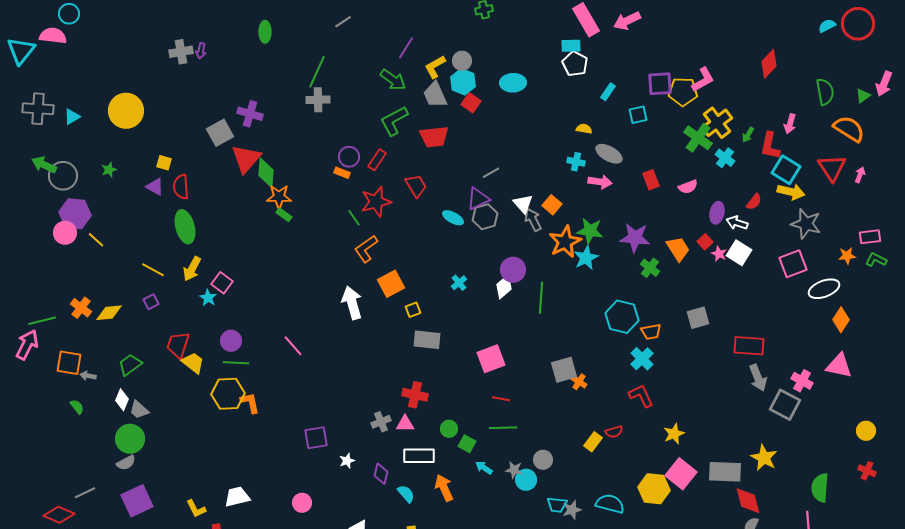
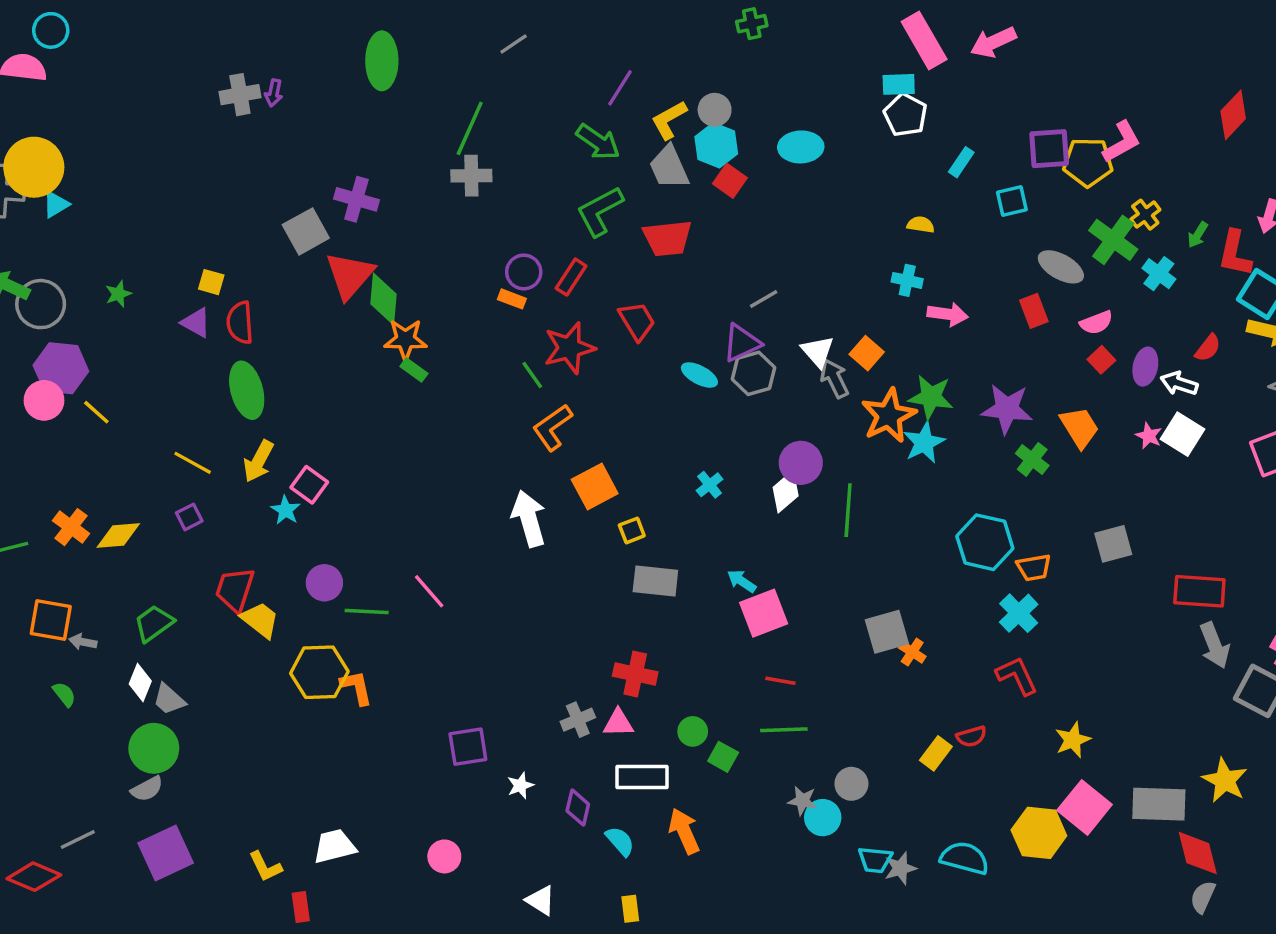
green ellipse: (265, 32) -> (382, 61), size x1.5
yellow circle: (126, 111) -> (34, 167), moved
yellow cross: (717, 123) -> (1145, 215), size x0.6
gray ellipse: (609, 154) -> (1061, 267), moved
red square: (705, 242) -> (1101, 360), moved
green line: (236, 363) -> (367, 611), moved
cyan arrow: (484, 468) -> (742, 581), moved

